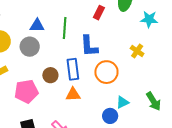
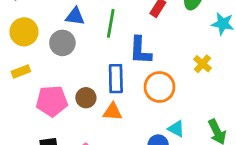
brown circle: (50, 75) -> (86, 98), moved
cyan triangle: (122, 102) -> (176, 129), turned 48

